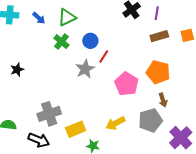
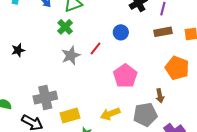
blue circle: (90, 41) -> (121, 32), moved
red line: (104, 56) -> (95, 48), moved
gray star: (85, 69) -> (71, 55), moved
orange pentagon: (158, 72) -> (177, 68), moved

